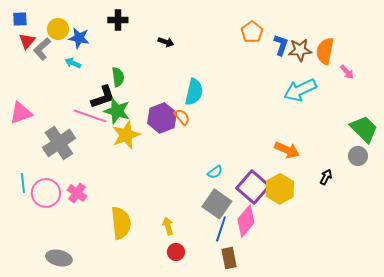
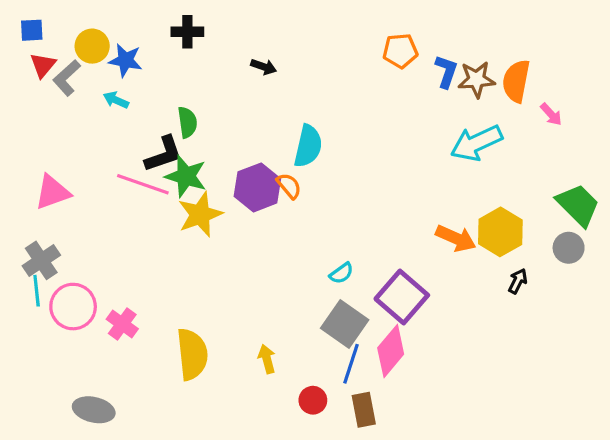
orange pentagon: (252, 32) -> (400, 51), turned 30
pink triangle: (21, 113) -> (52, 192), moved
gray cross: (59, 143) -> (41, 260), moved, size x0.7
yellow hexagon: (280, 189) -> (500, 232), moved
pink cross: (77, 193) -> (122, 324), moved
red circle: (176, 252) -> (313, 400), moved

